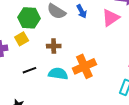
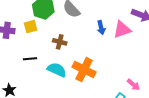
blue arrow: (82, 11) -> (101, 28), moved
orange cross: (84, 66) -> (84, 70), turned 35

